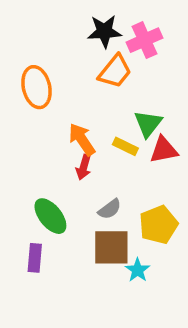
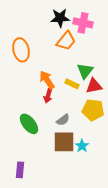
pink cross: (145, 40) -> (83, 23), turned 36
yellow pentagon: (158, 225) -> (93, 110), moved, turned 30
purple rectangle: (35, 258) -> (20, 170), moved
cyan star: (138, 270) -> (82, 146), moved

